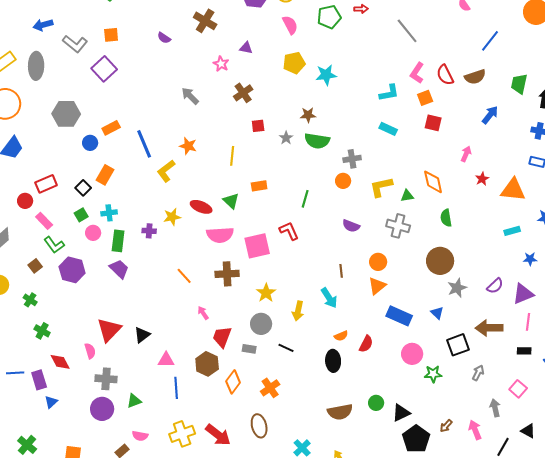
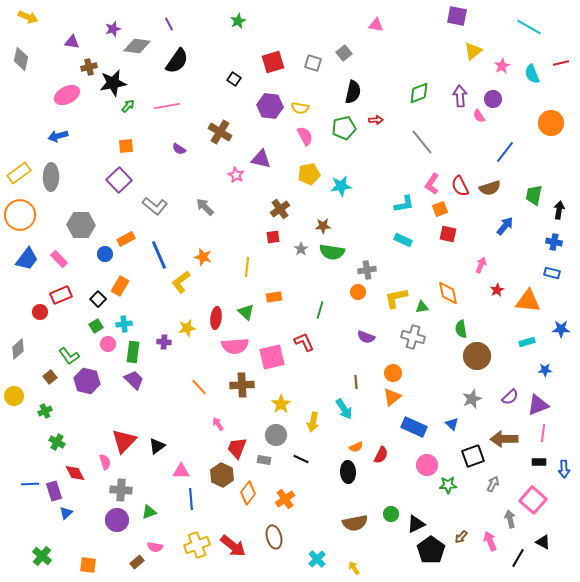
gray L-shape: (75, 44) -> (155, 206), moved
purple triangle: (246, 48) -> (261, 159), size x1.5
brown cross: (243, 93) -> (280, 209), moved
red ellipse: (201, 207) -> (216, 318), turned 75
pink rectangle: (44, 221) -> (59, 259), moved
brown circle: (440, 261) -> (477, 356), moved
green cross: (30, 300) -> (45, 411), turned 32
pink square: (518, 389) -> (533, 500), size x1.5

